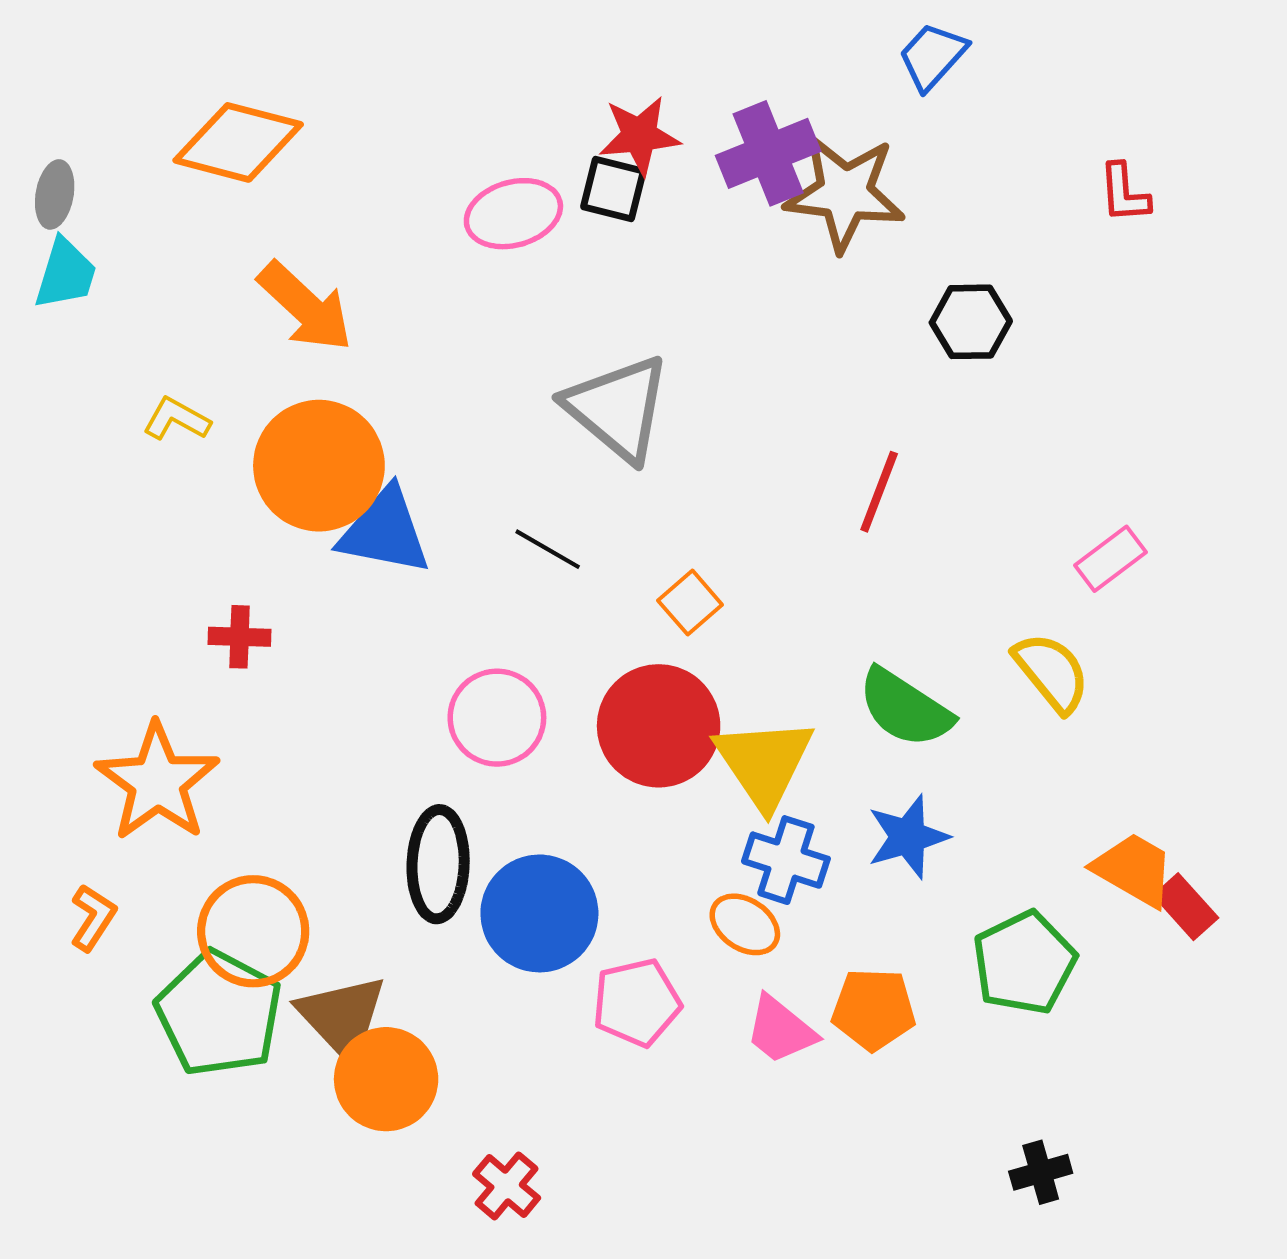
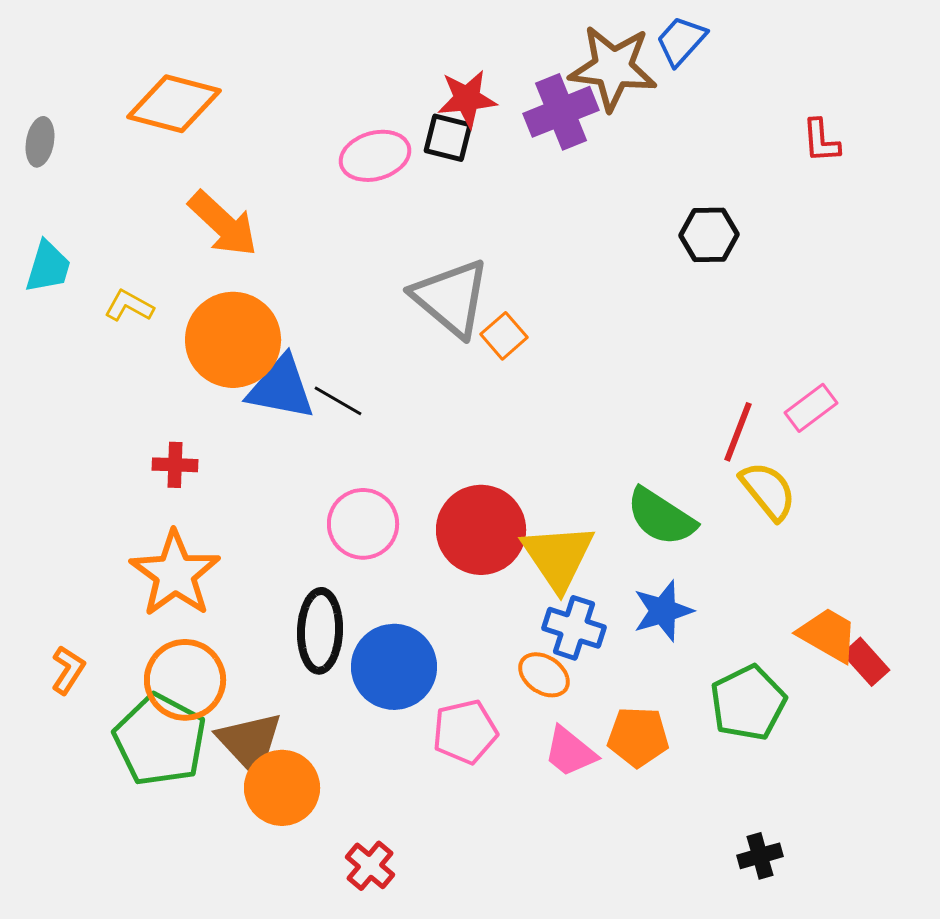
brown star: (845, 193) -> (613, 68), moved
cyan trapezoid: (66, 274) -> (48, 267), moved
red line: (879, 492) -> (738, 432), moved
black line: (548, 549) -> (338, 401), moved
orange square: (690, 603) -> (504, 336), moved
orange star: (157, 782) -> (175, 574), moved

